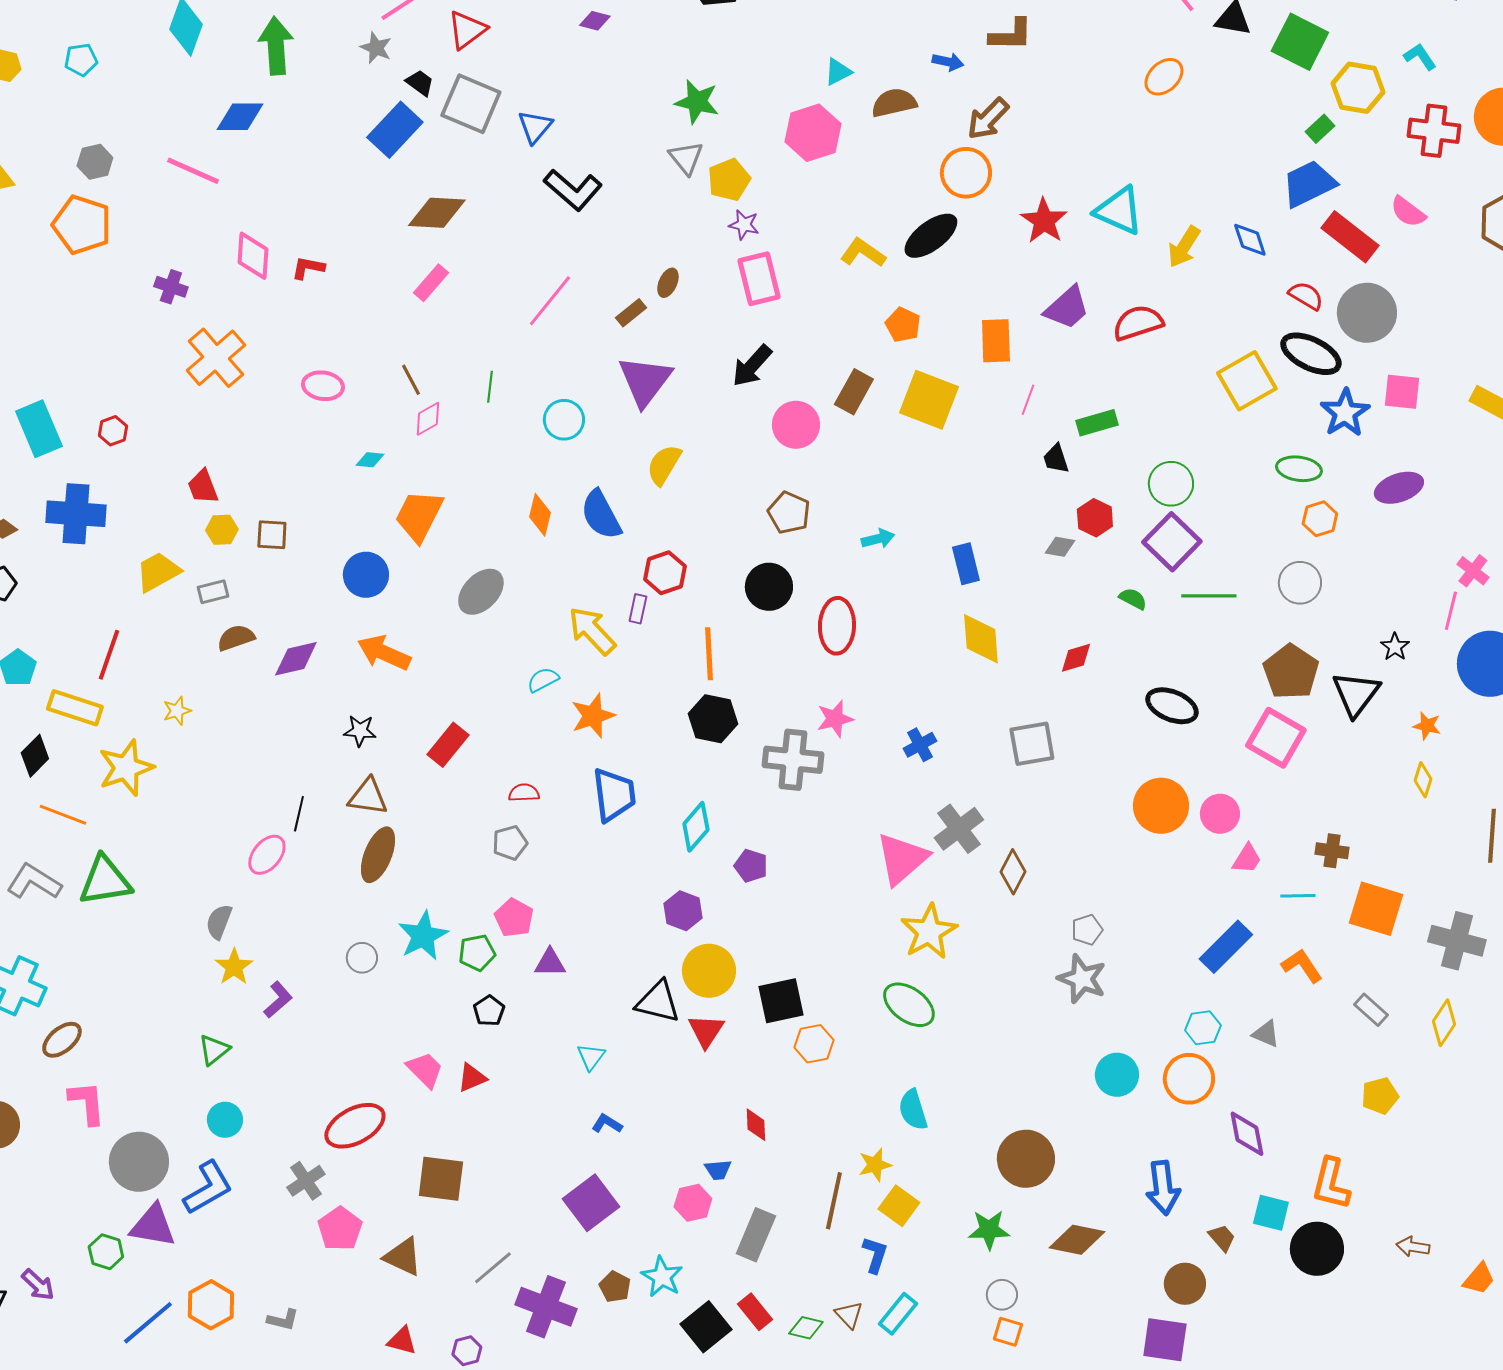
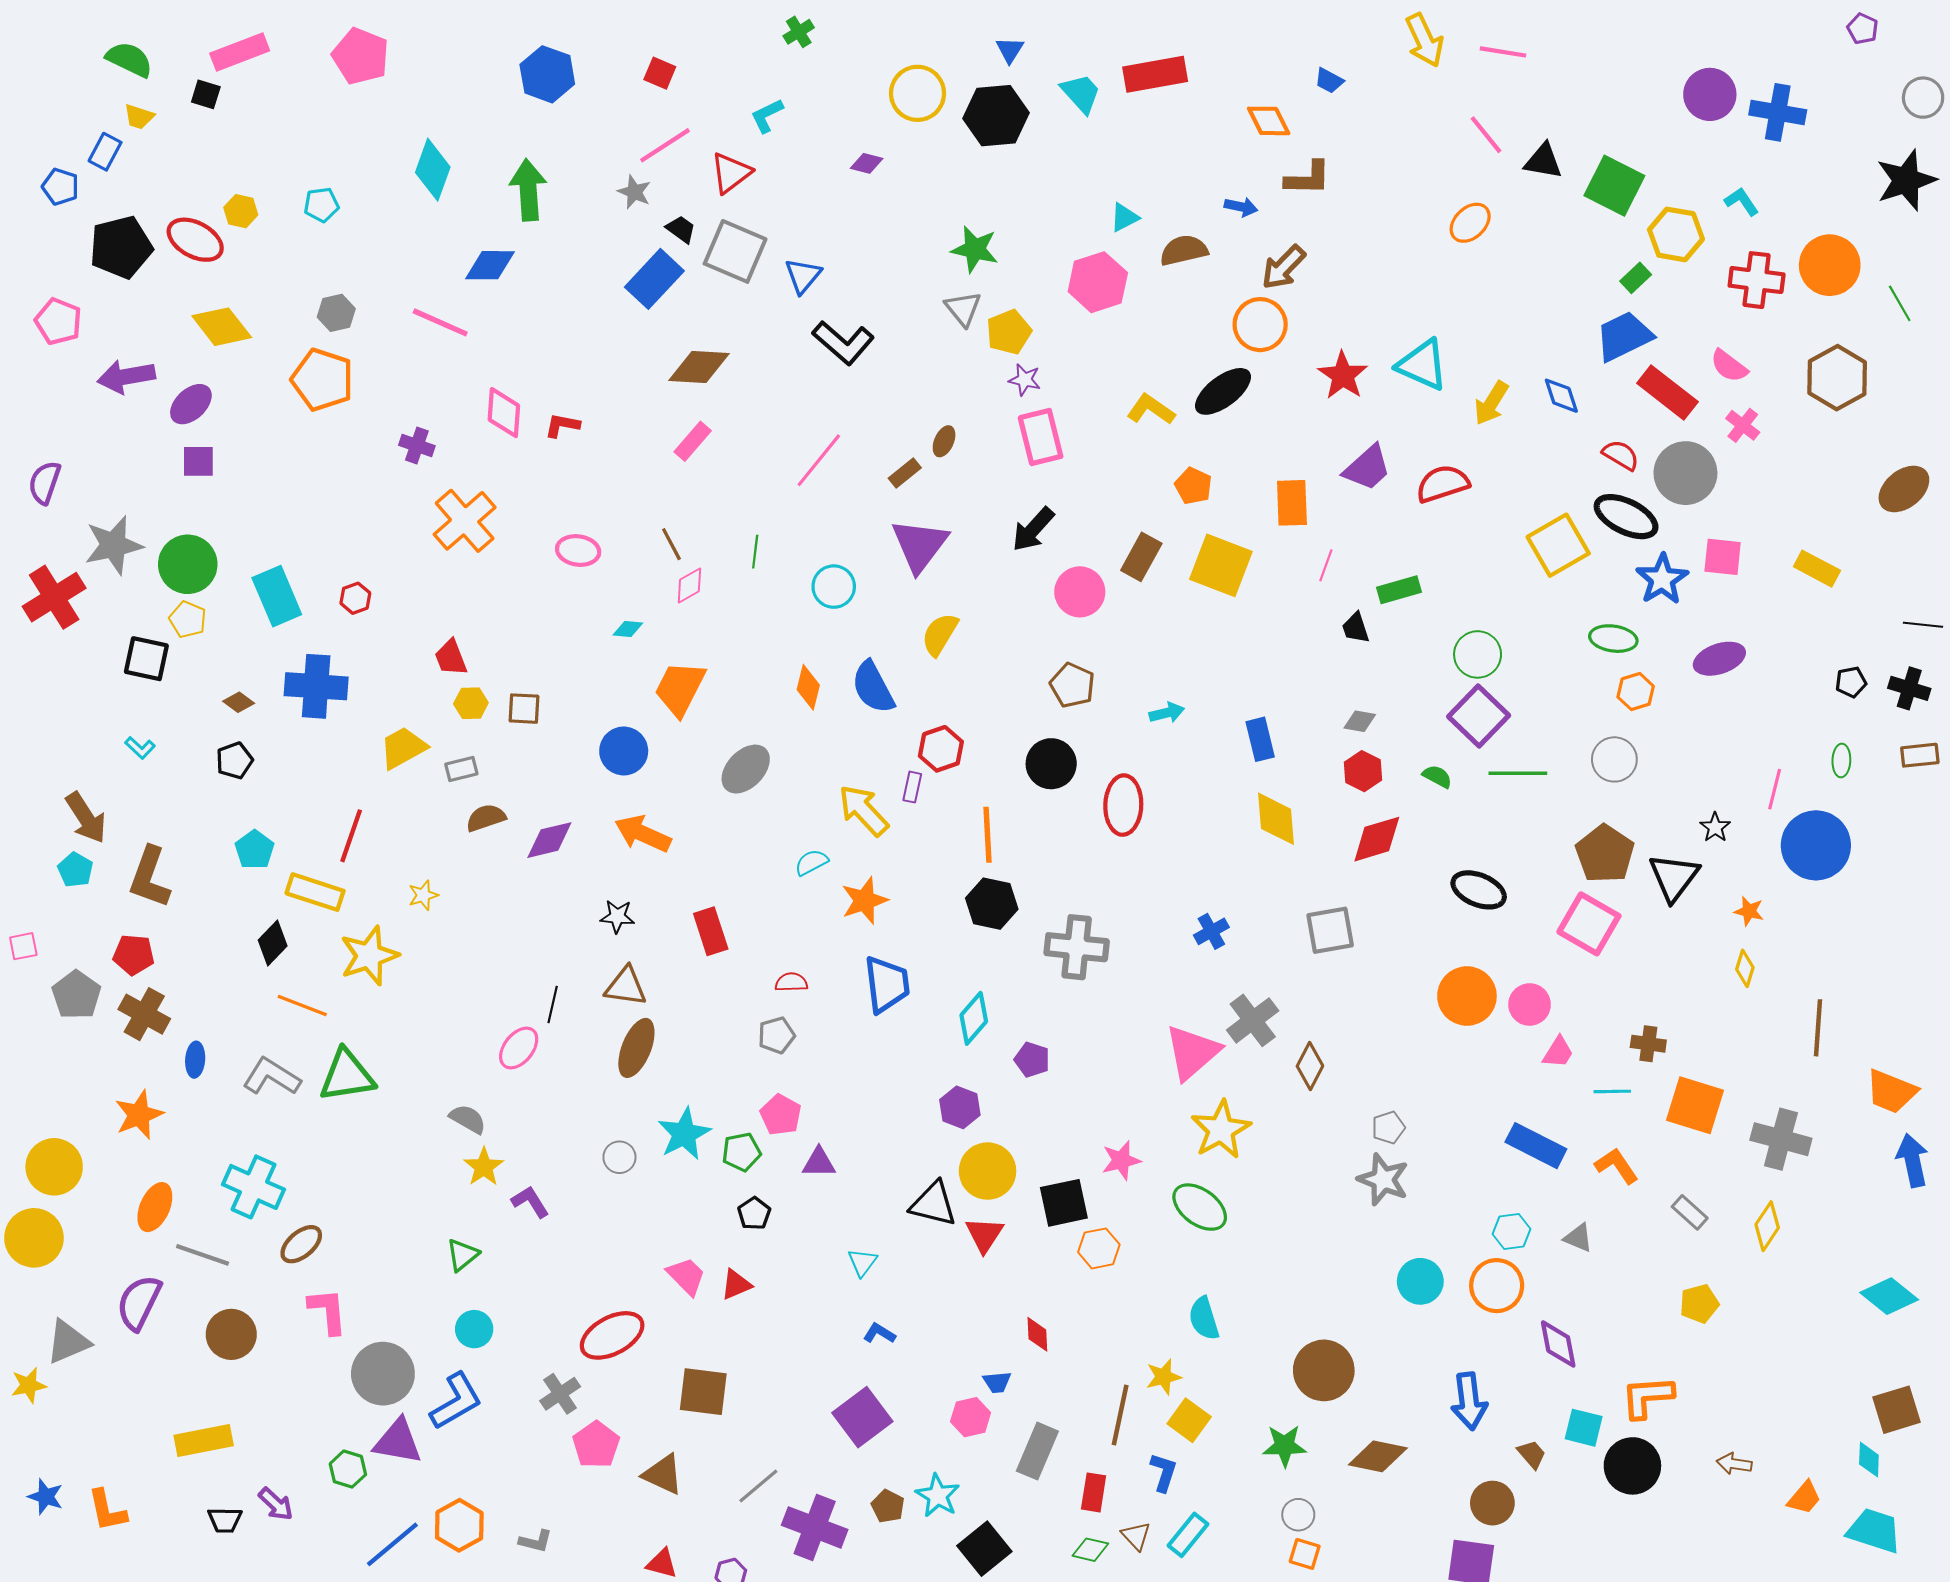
red hexagon: (1095, 518) -> (1363, 771), moved
pink cross: (1473, 571) -> (1743, 425), moved
red diamond: (1076, 658) -> (1377, 839), size x1.5
pink star: (835, 719) -> (1121, 1160), moved
red rectangle: (448, 745) -> (711, 931), turned -57
gray semicircle: (219, 922) -> (468, 1119), turned 99
blue rectangle: (1226, 947) -> (1536, 1146), turned 72
purple L-shape: (278, 1000) -> (530, 1202), turned -81
orange L-shape: (1331, 1184) -> (1647, 1397), turned 72
red rectangle: (755, 1312) -> (1094, 1492), moved, turned 48

